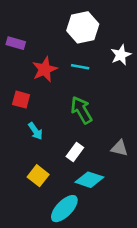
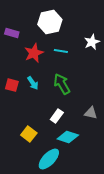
white hexagon: (83, 27) -> (50, 22), moved
red square: (21, 100) -> (12, 85), moved
cyan arrow: (35, 131) -> (33, 83), moved

